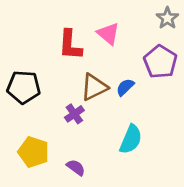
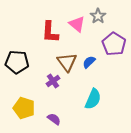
gray star: (167, 18) -> (98, 16), moved
brown triangle: (94, 87) -> (67, 62), turned -40

